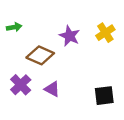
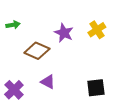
purple cross: (21, 85) -> (14, 90), moved

